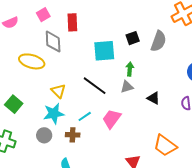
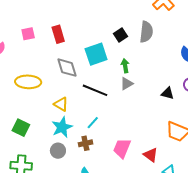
pink square: (43, 15) -> (28, 34), turned 32
gray diamond: (53, 42) -> (67, 68), moved
black triangle: (153, 98) -> (168, 93), moved
pink trapezoid: (112, 119) -> (122, 148), moved

